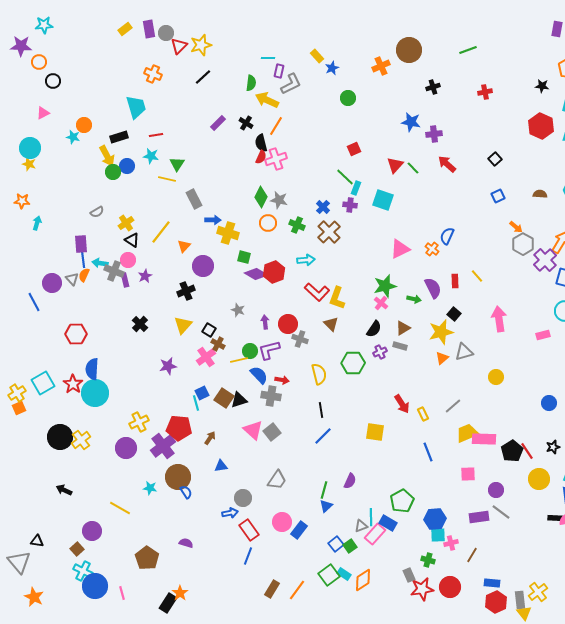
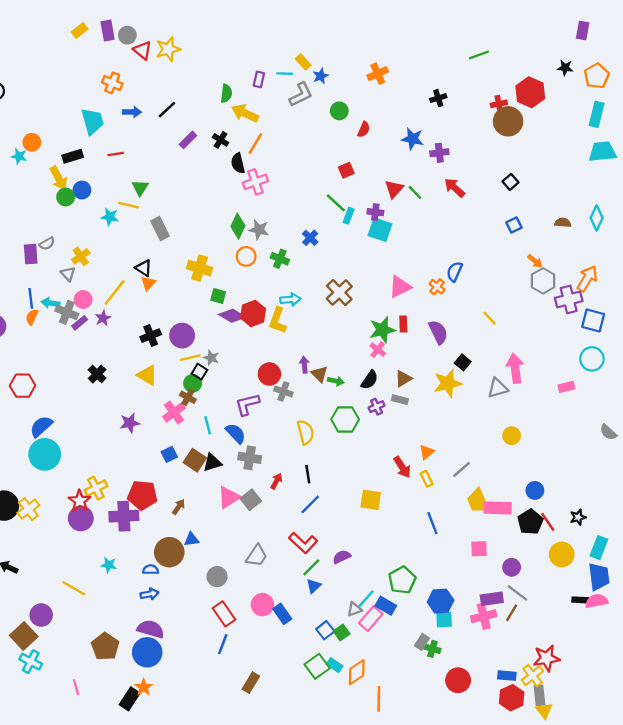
red triangle: (179, 46) -> (142, 50), turned -36
brown circle: (409, 50) -> (508, 121), moved
cyan line: (268, 58) -> (285, 74), moved
black line: (203, 77) -> (167, 110), moved
gray L-shape: (291, 84) -> (301, 95), moved
black star: (542, 86) -> (565, 68), moved
red hexagon: (541, 126) -> (530, 92), moved
cyan star: (151, 156) -> (110, 217), moved
red semicircle: (261, 157) -> (364, 129), moved
purple cross: (350, 205) -> (375, 212), moved
blue arrow: (213, 220) -> (132, 112), moved
yellow line: (161, 232) -> (115, 293), moved
brown cross: (329, 232) -> (339, 293), moved
black triangle: (132, 240) -> (144, 268), moved
purple rectangle: (81, 244) -> (31, 254), moved
purple cross: (545, 260) -> (569, 299), turned 30
purple circle: (203, 266) -> (182, 336), moved
gray triangle: (72, 279) -> (68, 274), moved
purple rectangle: (125, 280) -> (80, 323), turned 64
red rectangle: (455, 281) -> (403, 324), moved
red L-shape: (317, 292) -> (303, 543), moved
yellow L-shape: (337, 298) -> (278, 320), moved
green arrow: (414, 299) -> (336, 381), moved
purple arrow: (265, 322) -> (304, 365), moved
yellow triangle: (183, 325) -> (147, 375), turned -42
black square: (209, 330) -> (200, 372), moved
green circle: (250, 351) -> (193, 383), moved
gray triangle: (464, 352) -> (498, 388), moved
orange triangle: (442, 358) -> (427, 452), moved
yellow line: (239, 360) -> (190, 358), moved
blue semicircle: (92, 369) -> (41, 426), turned 45
red arrow: (282, 380) -> (276, 481), moved, turned -72
red star: (73, 384) -> (80, 501), moved
cyan line: (196, 403) -> (208, 425), moved
blue circle: (549, 403) -> (535, 490), moved
pink triangle: (253, 430) -> (229, 497), turned 45
yellow trapezoid: (467, 433) -> (478, 501), turned -90
purple cross: (163, 446) -> (124, 516), turned 35
brown circle: (178, 477) -> (169, 552), moved
purple semicircle: (350, 481) -> (342, 557), turned -140
green line: (324, 490) -> (311, 567), turned 30
blue semicircle: (186, 492) -> (151, 570), turned -56
blue arrow: (230, 513) -> (149, 594), moved
cyan line: (371, 517) -> (366, 599), turned 42
blue rectangle: (299, 530) -> (282, 614), turned -72
purple semicircle: (186, 543) -> (151, 629), size x1.6
pink cross: (451, 543) -> (484, 616), moved, size x1.5
brown square: (77, 549) -> (24, 636), size x1.6
brown line: (472, 555) -> (512, 613), moved
gray rectangle: (409, 575) -> (422, 642), moved, turned 56
blue circle: (95, 586) -> (147, 652), moved
red star: (422, 589) -> (547, 658), moved
orange line: (297, 590) -> (379, 699), moved, turned -35
yellow cross: (538, 592) -> (533, 676), moved

